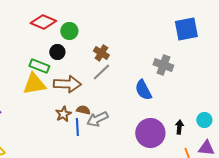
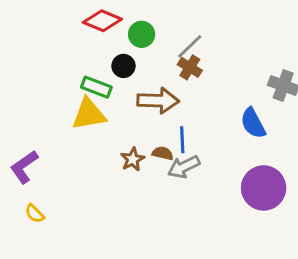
gray line: (101, 72) -> (190, 46), moved
brown arrow: (67, 84) -> (158, 101), moved
blue line: (77, 127) -> (182, 140), moved

